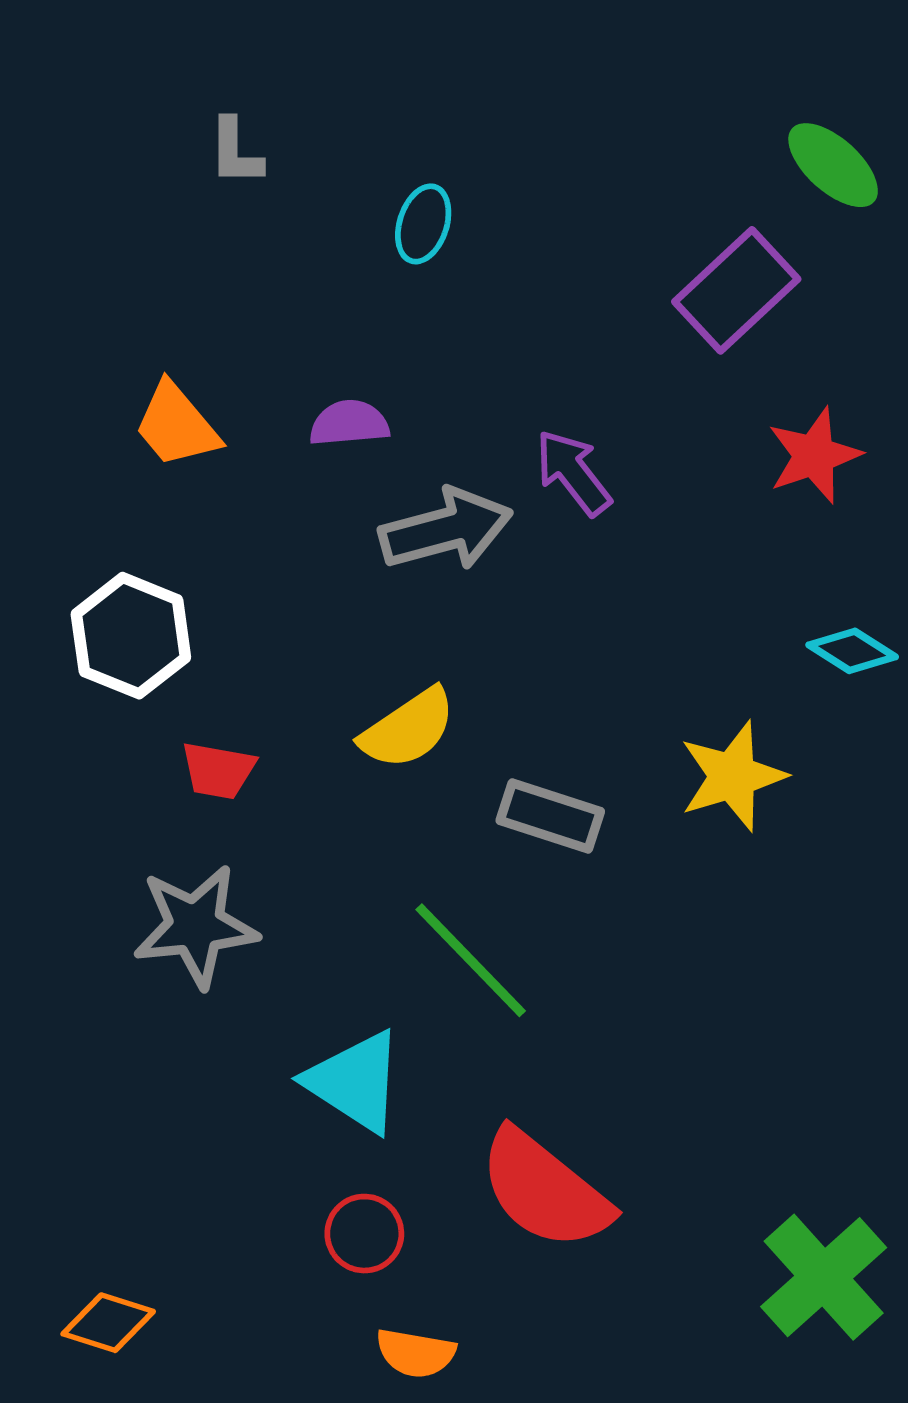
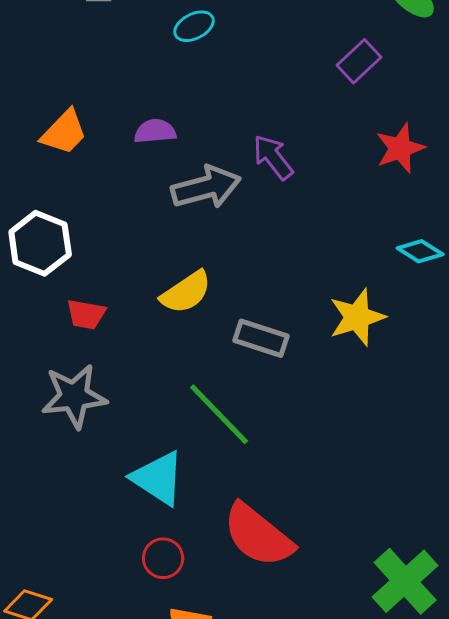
cyan ellipse: (423, 224) -> (194, 26), turned 45
purple rectangle: (736, 290) -> (359, 61), size x0.7
orange trapezoid: (176, 425) -> (64, 132), turned -96

